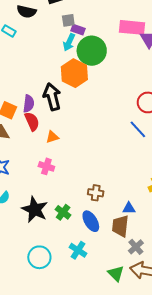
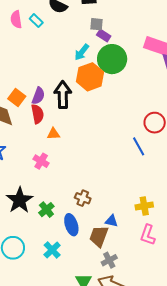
cyan arrow: (69, 42) -> (82, 52), moved

